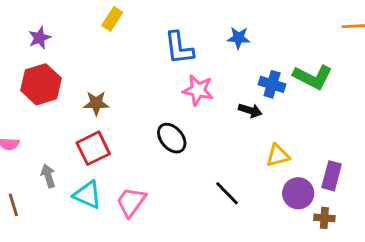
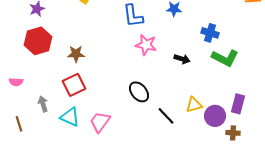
green L-shape: (313, 77) -> (225, 58), moved
blue cross: (272, 84) -> (210, 33), moved
black ellipse: (172, 138) -> (139, 92), moved
yellow triangle: (278, 155) -> (194, 105), moved

